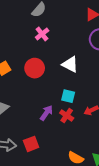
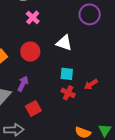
purple arrow: (46, 113) -> (23, 84), moved
red square: (31, 144) -> (33, 108), moved

